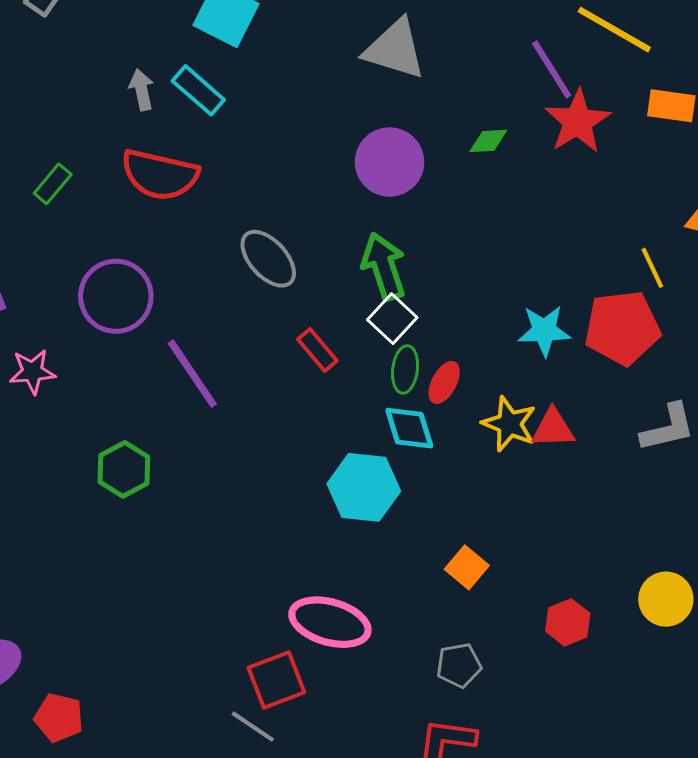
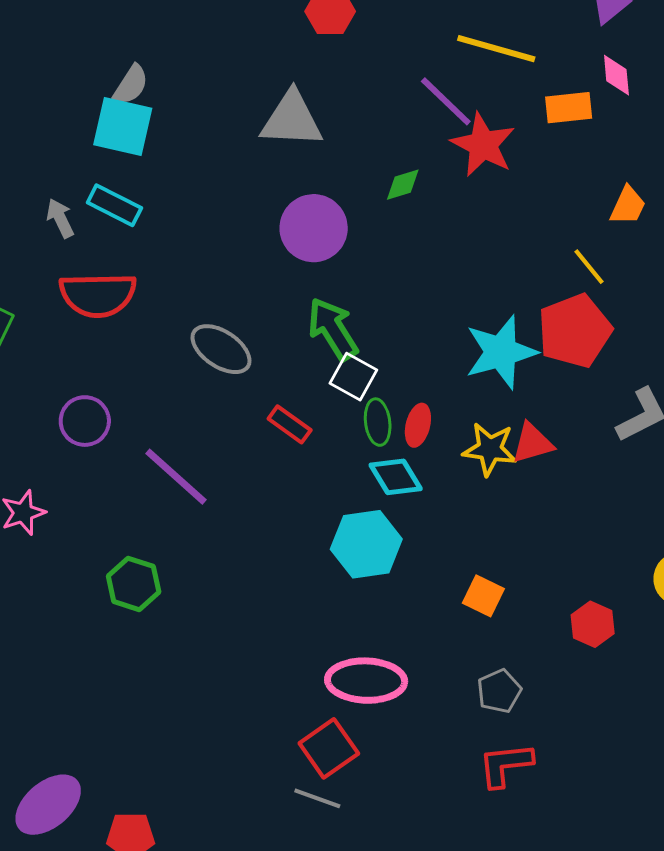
purple circle: (116, 296) -> (85, 421), size x0.7
cyan star: (544, 331) -> (501, 352), size x1.4

